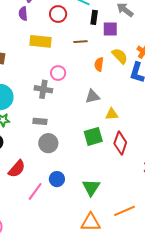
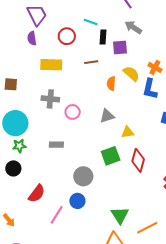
pink circle: (58, 73) -> (73, 112), moved
gray cross: (43, 89) -> (50, 99), moved
gray circle: (48, 143) -> (83, 176), moved
green triangle: (91, 187) -> (120, 215), moved

